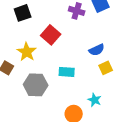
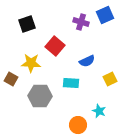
blue semicircle: (97, 50) -> (87, 61), moved
yellow star: (27, 52) -> (31, 63), turned -30

